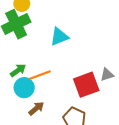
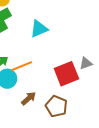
brown arrow: (36, 108) -> (29, 98), moved

